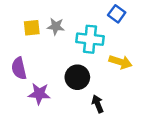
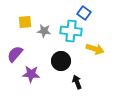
blue square: (117, 14) -> (84, 13), moved
gray star: (56, 26) -> (44, 31), moved
purple semicircle: (19, 68) -> (15, 54), turned 54

